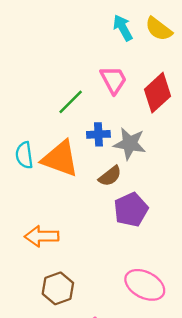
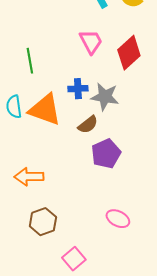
green line: (71, 102) -> (30, 61), moved, turned -55
pink ellipse: (145, 285) -> (118, 219), size x0.7

